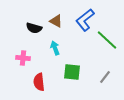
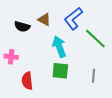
cyan arrow: (55, 48) -> (59, 47), moved, size x1.5
gray line: (105, 77) -> (93, 76), turned -32

